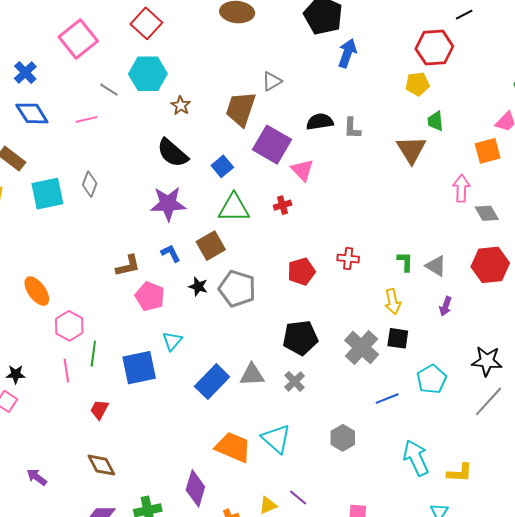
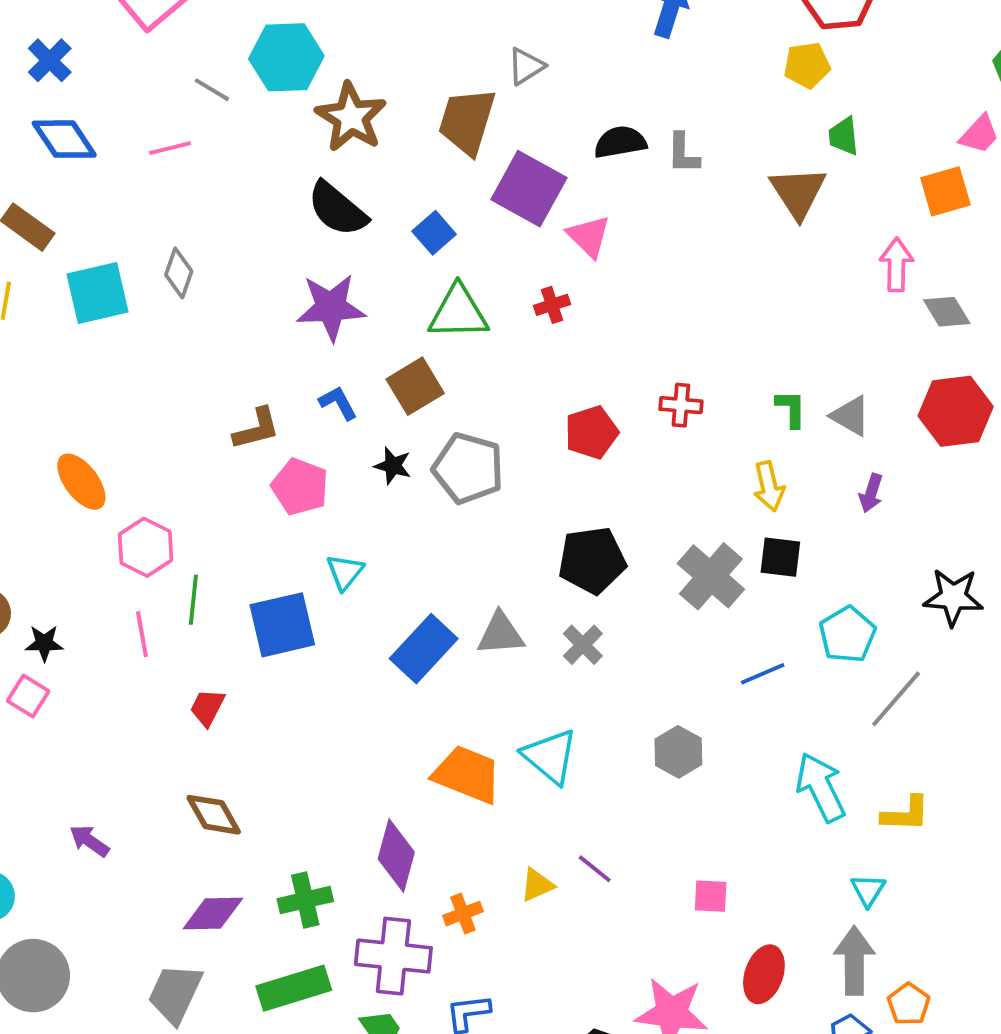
brown star: (181, 106) -> (351, 117), size x1.8
gray line: (488, 401) -> (896, 699), moved

